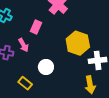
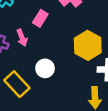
yellow rectangle: (25, 83) -> (17, 84), size x1.5

